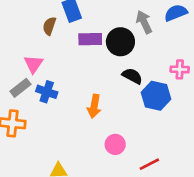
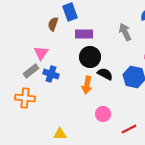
gray arrow: (144, 22) -> (125, 32), moved
black circle: (120, 42) -> (90, 57), moved
black semicircle: (132, 76) -> (105, 74), moved

